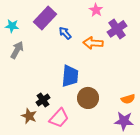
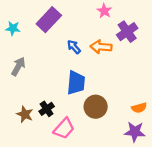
blue arrow: (65, 33) -> (74, 47), moved
gray arrow: (17, 50) -> (18, 66), moved
brown star: (29, 116) -> (25, 114), moved

